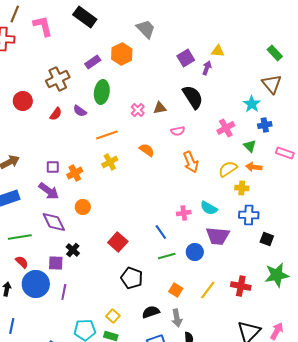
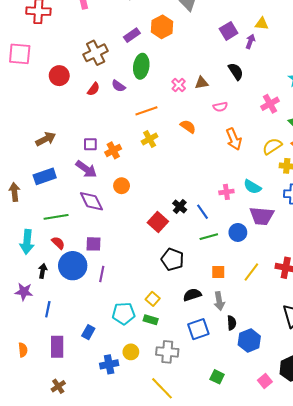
black semicircle: (193, 97) -> (236, 71), size x0.7
black cross: (73, 250) -> (180, 207), moved
orange square: (176, 290) -> (218, 272), turned -32

